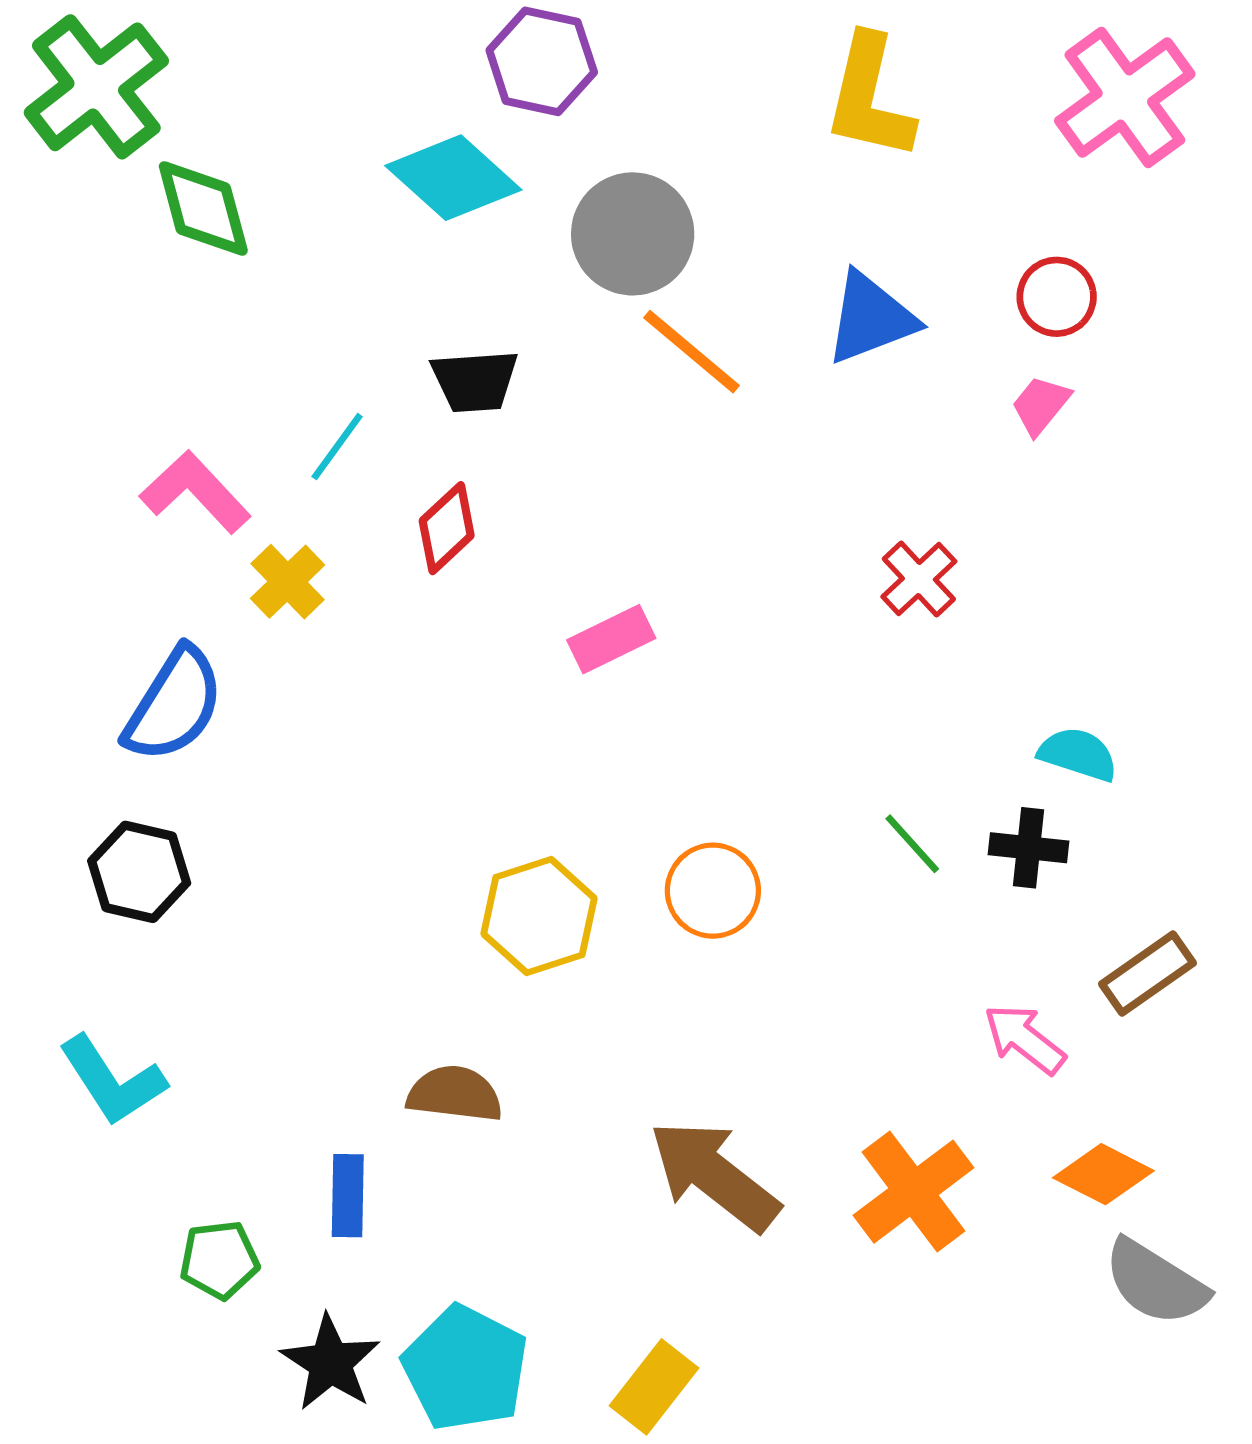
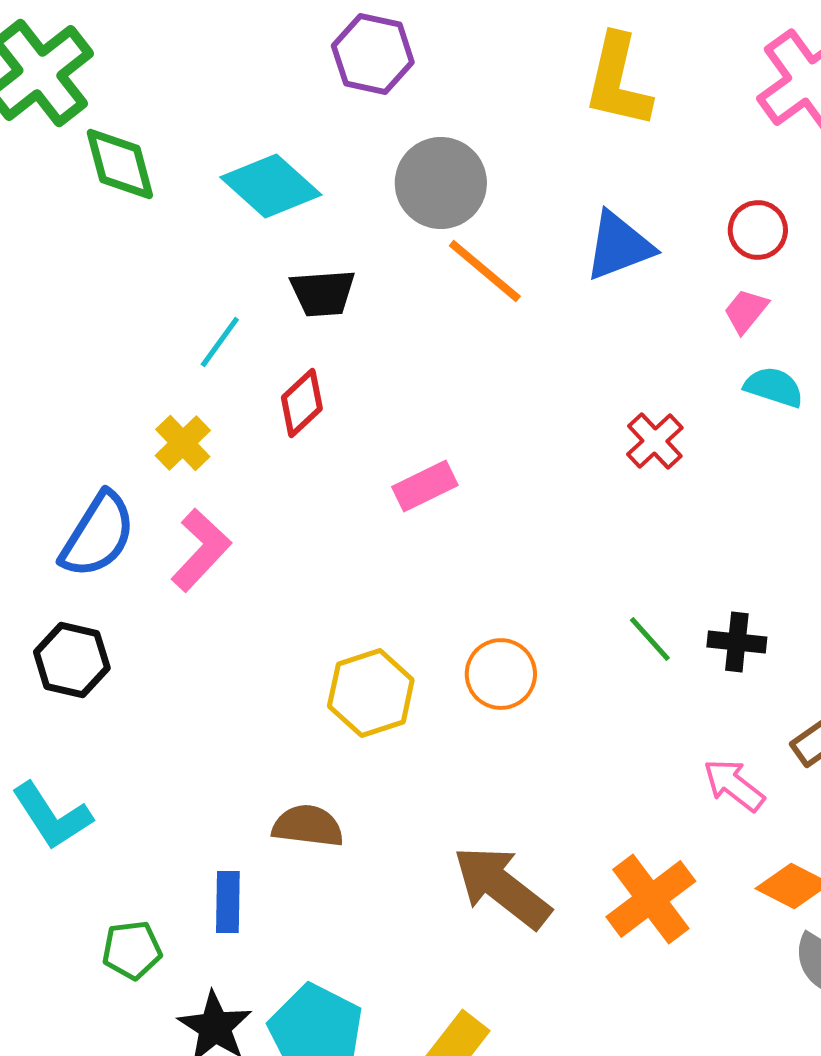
cyan diamond: (453, 178) -> (271, 186), moved
pink L-shape: (195, 492) -> (201, 550), moved, turned 86
cyan semicircle: (1078, 754) -> (774, 387), moved

